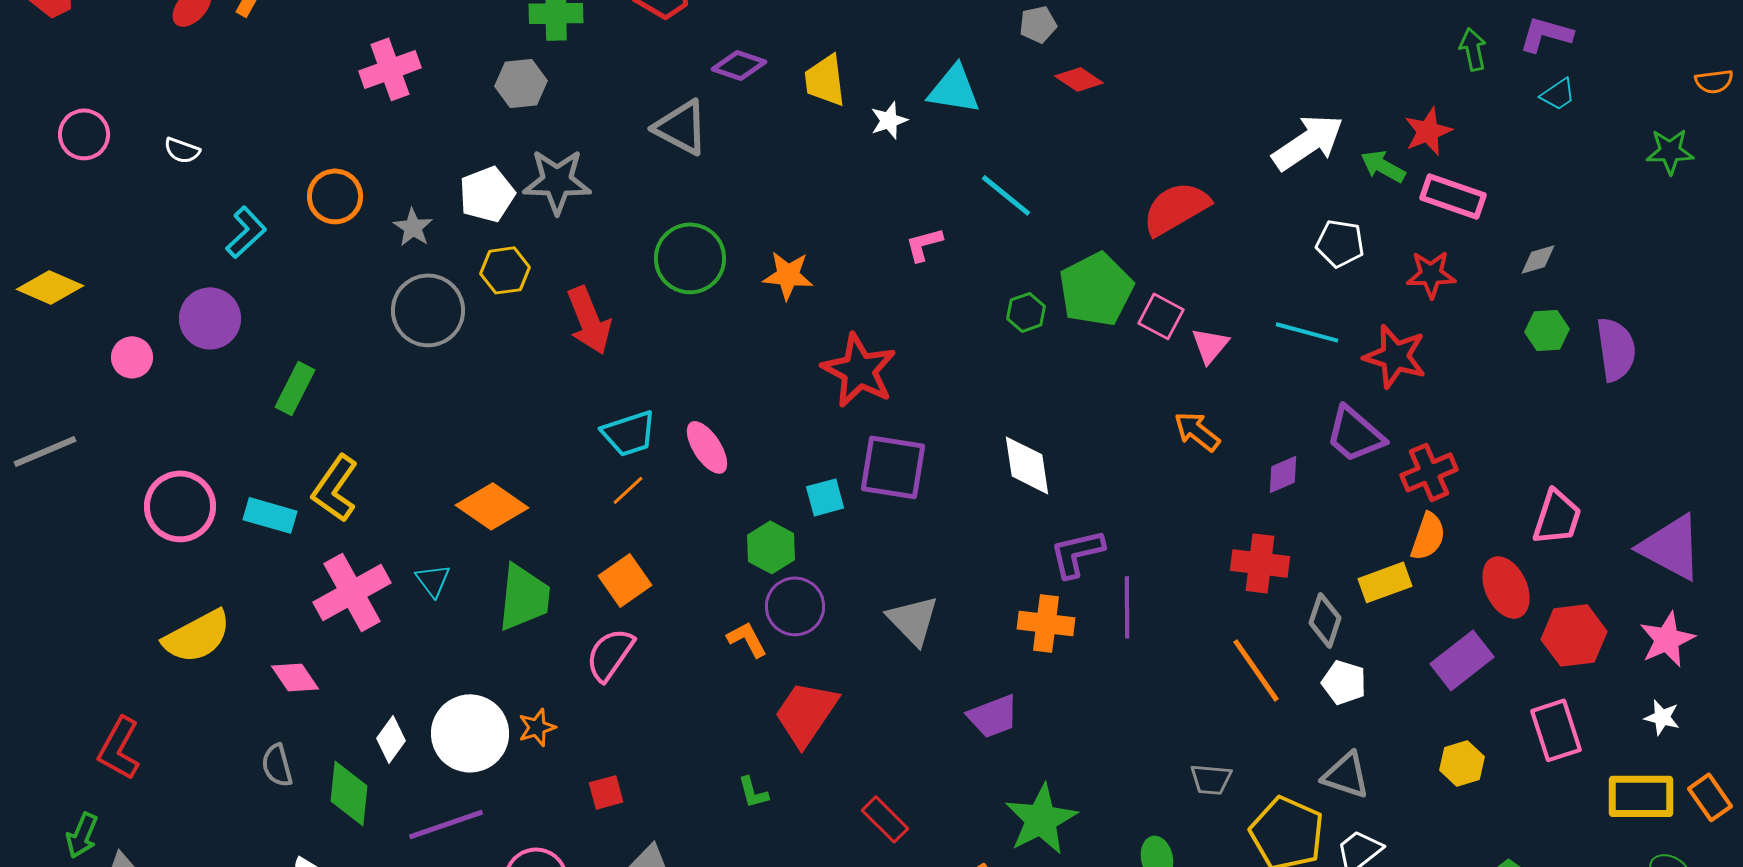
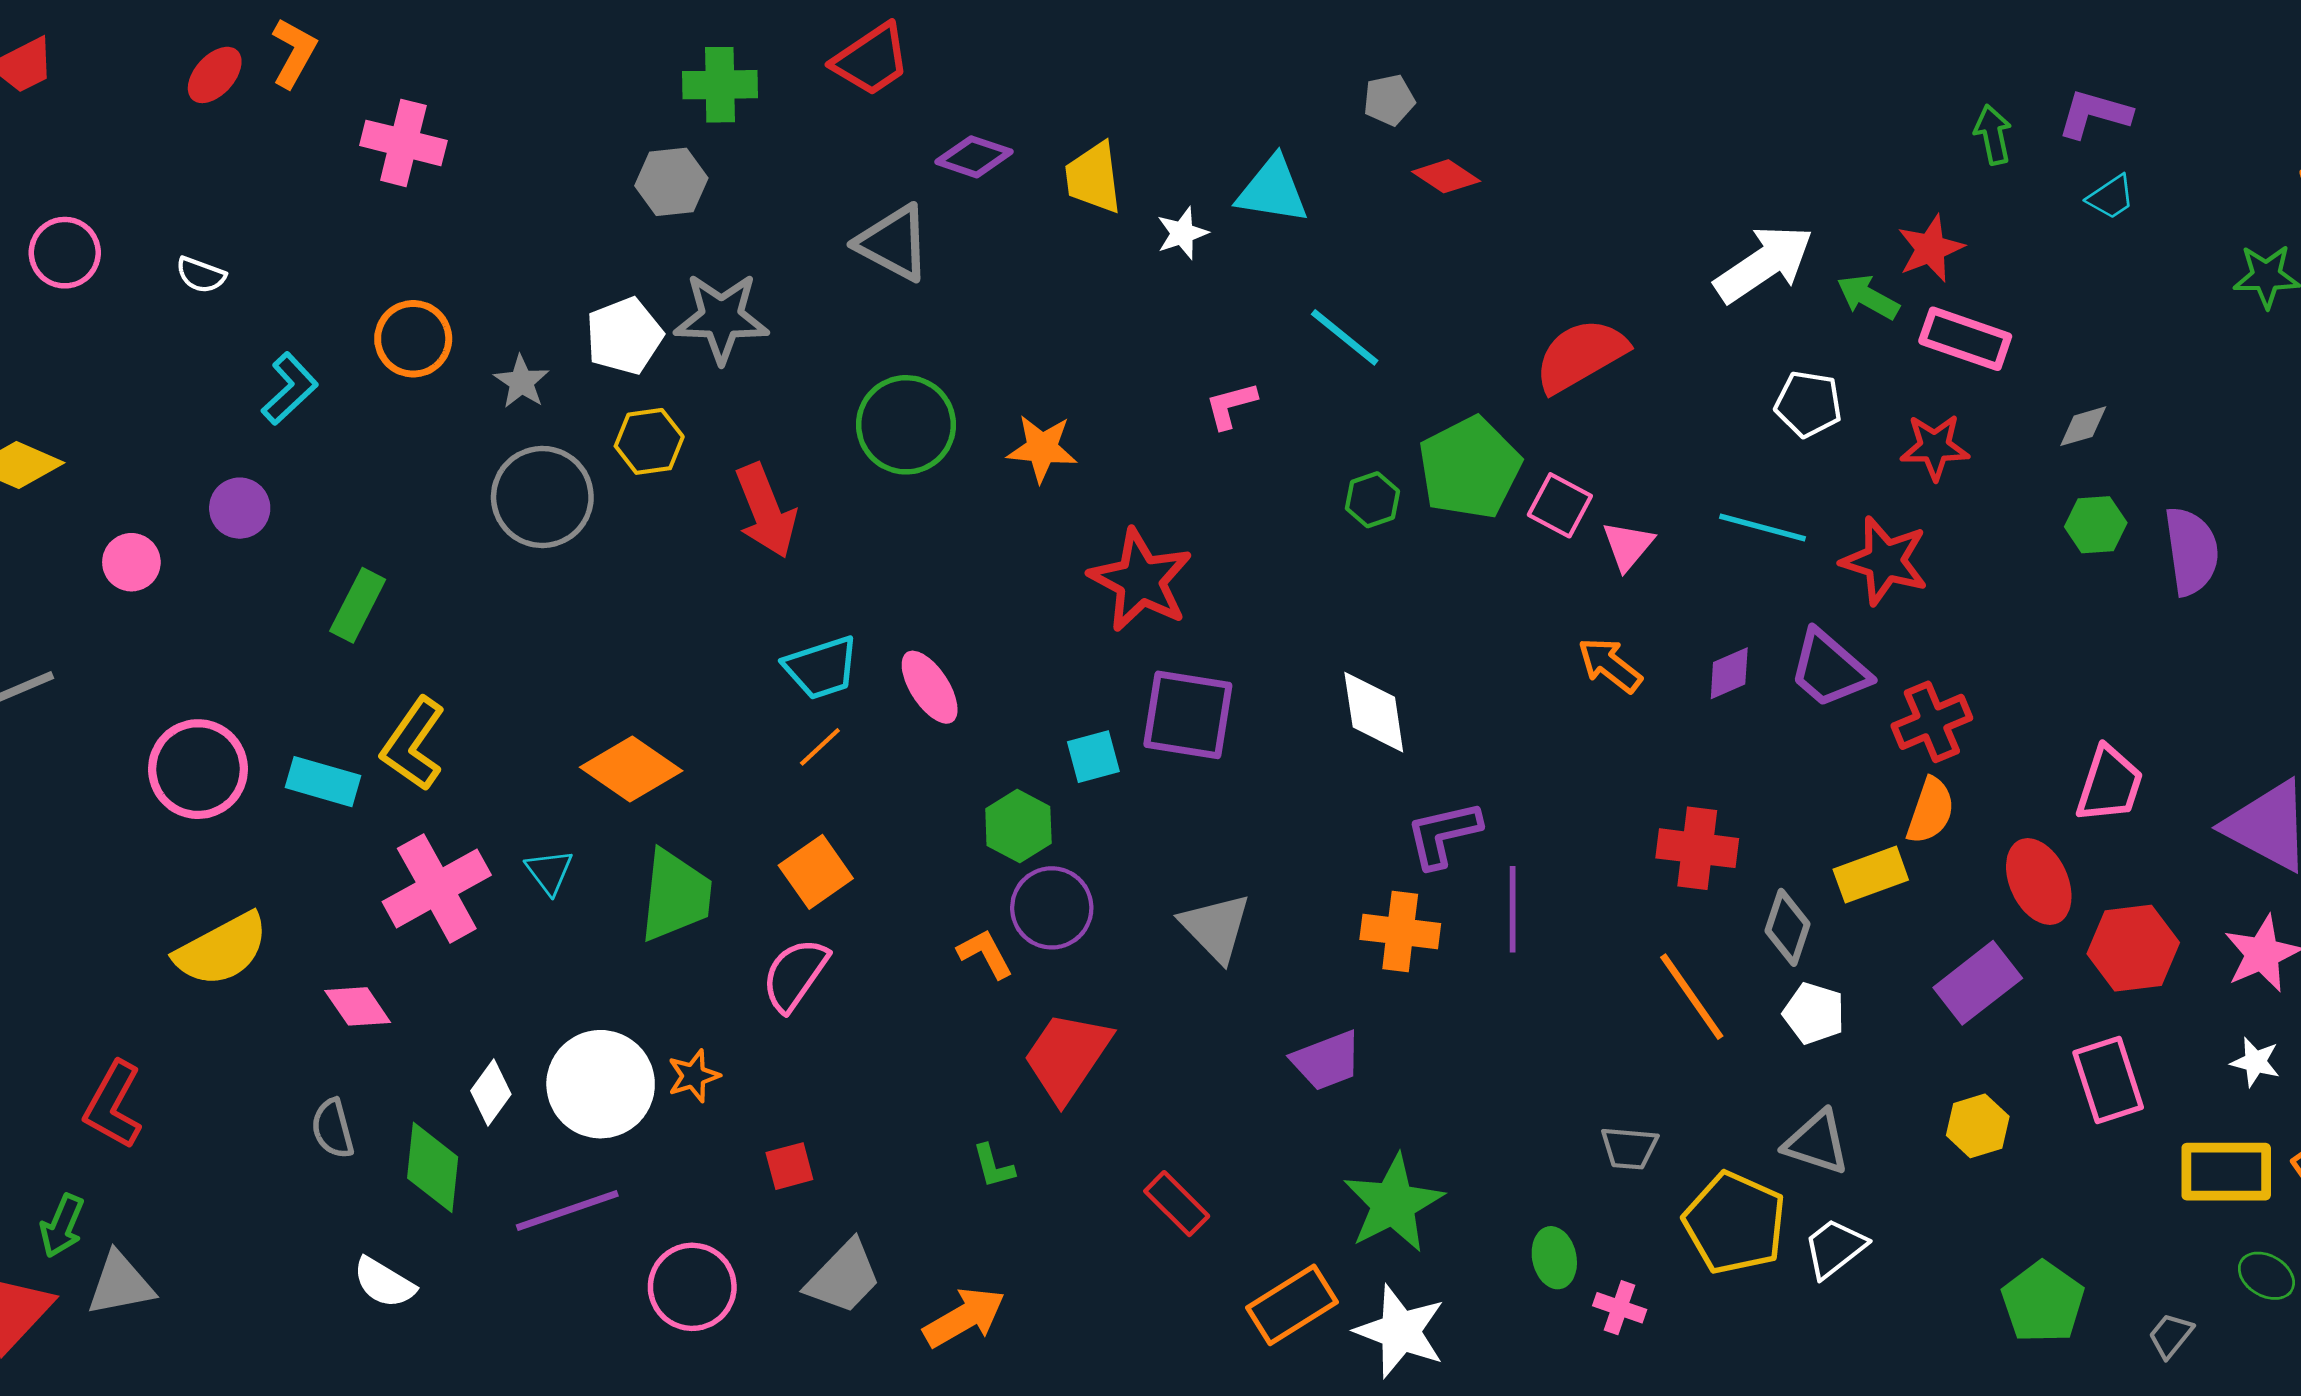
pink cross: (390, 69) -> (403, 143), moved, turned 34
purple circle: (210, 318) -> (240, 508), size x0.7
purple diamond: (1283, 474) -> (1729, 673), moved

